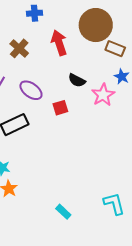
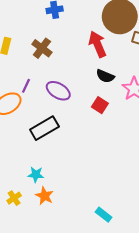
red arrow: (59, 43) -> (97, 44), moved
red square: (60, 108) -> (100, 105), moved, turned -35

